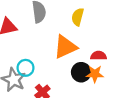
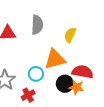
red semicircle: (99, 56) -> (83, 72), size x1.5
cyan circle: (26, 68) -> (36, 74), moved

